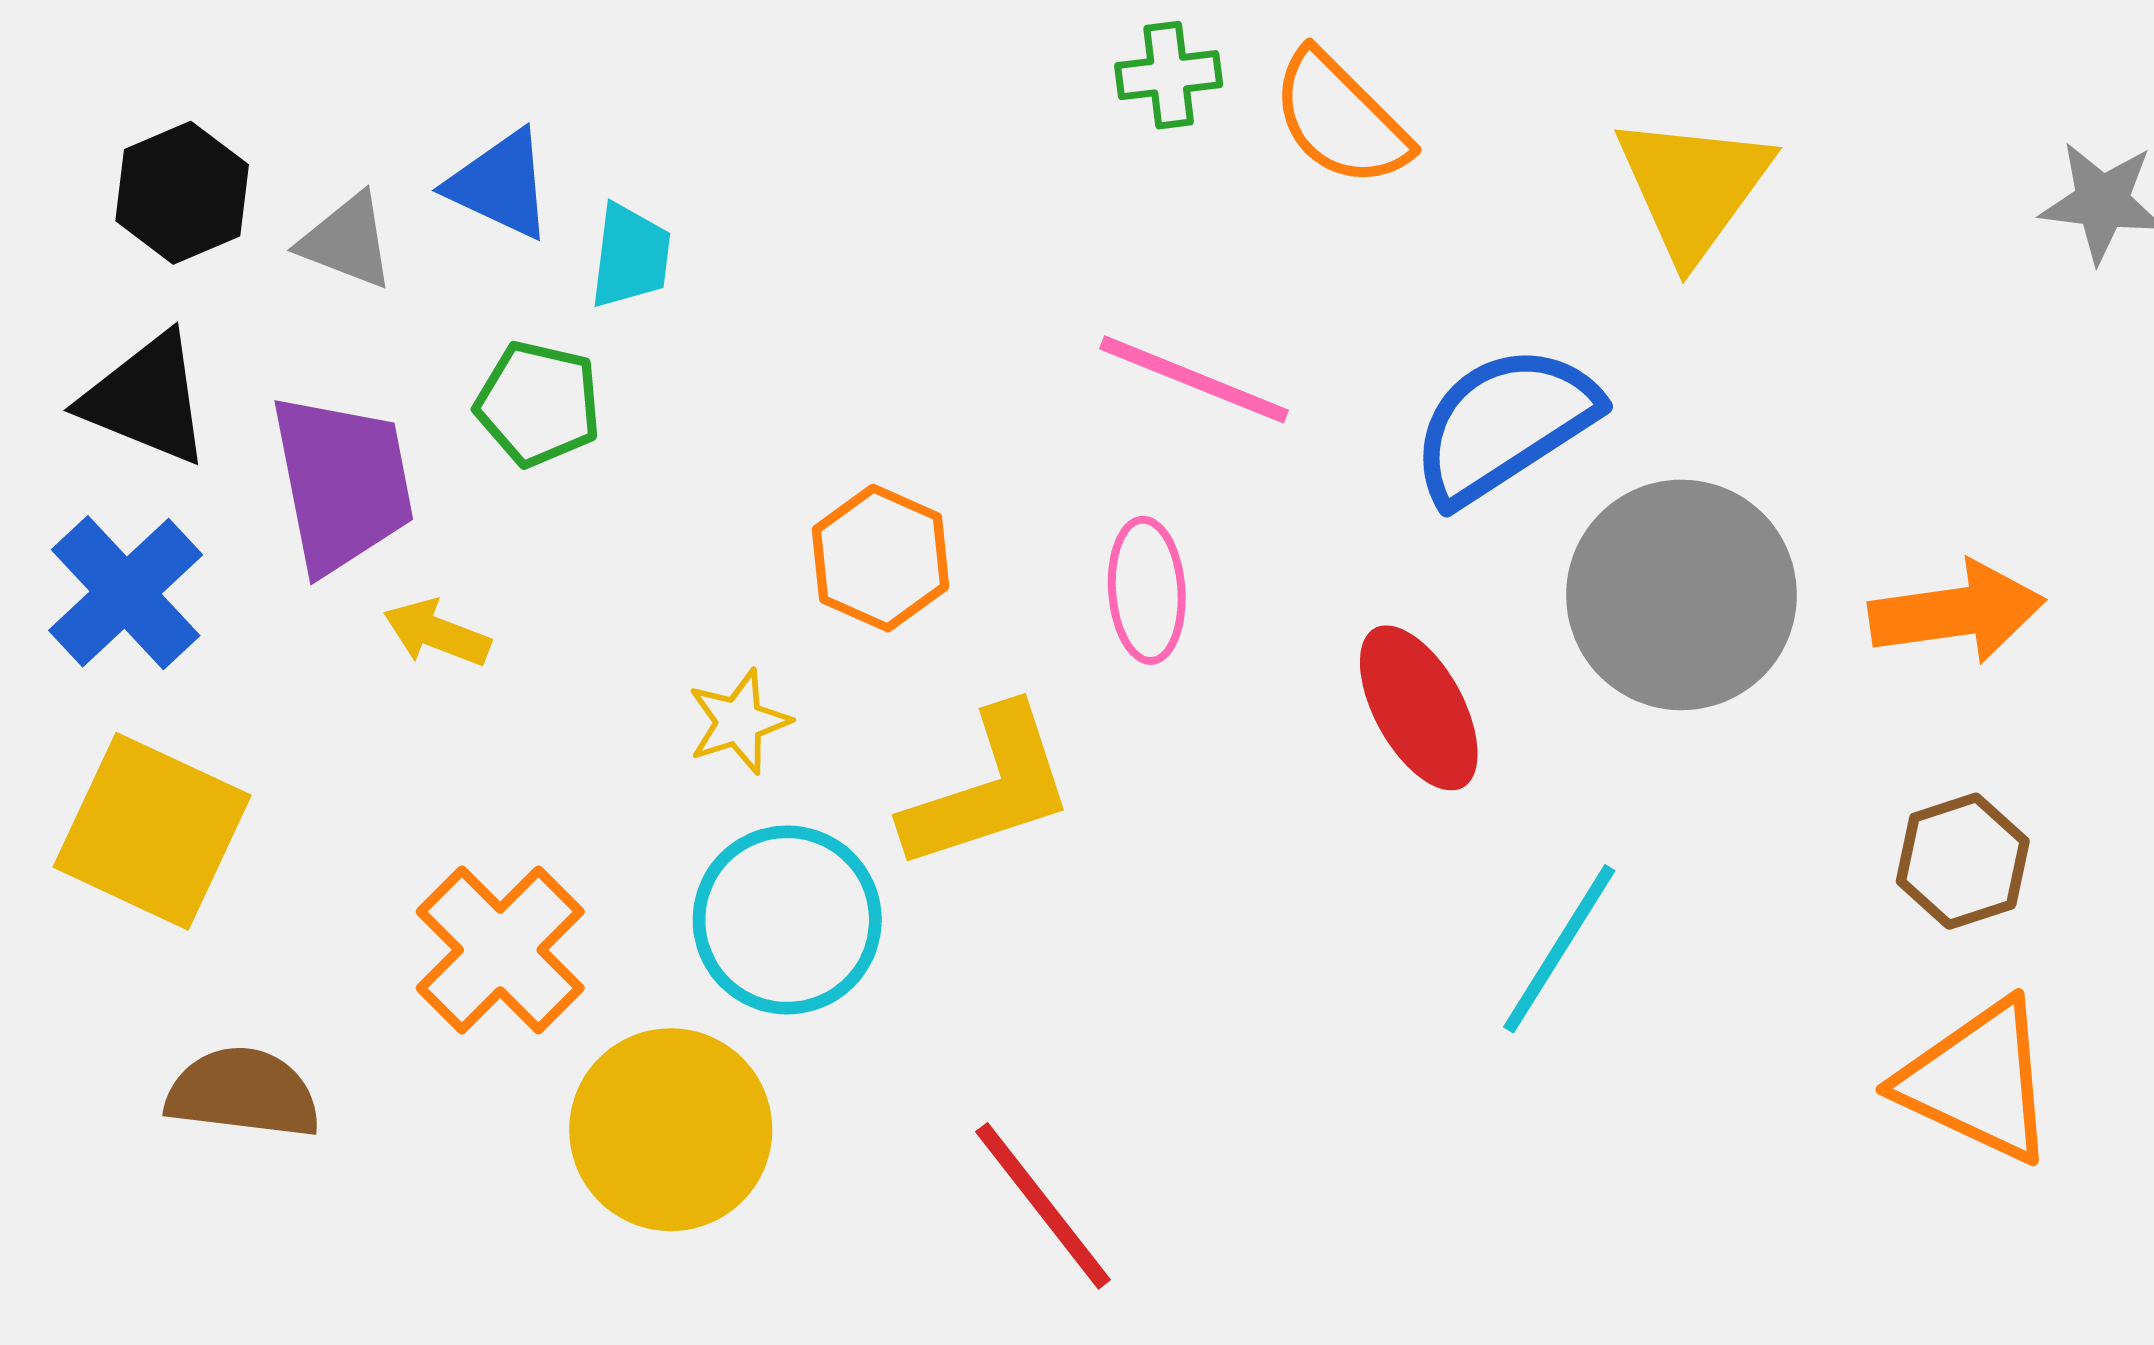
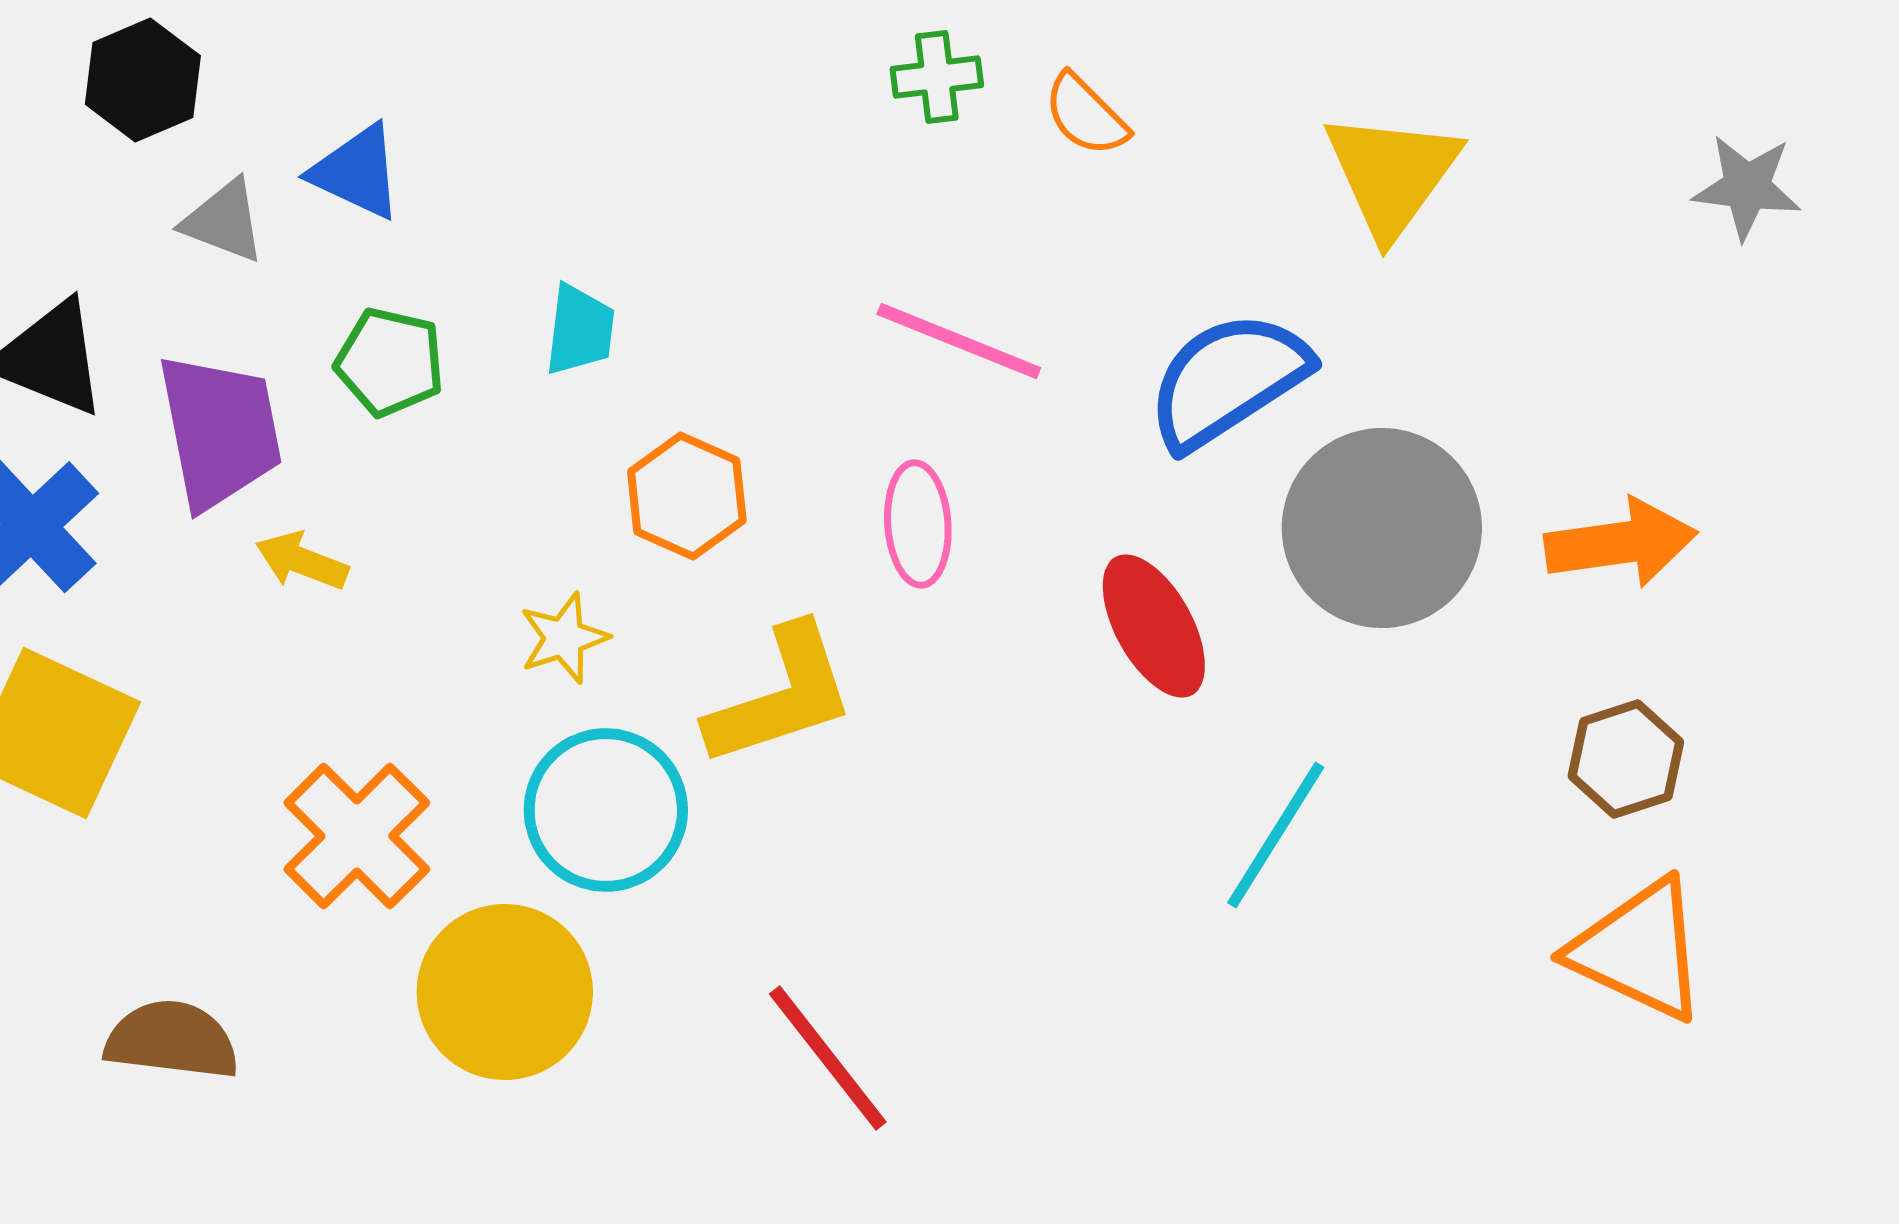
orange semicircle: (1340, 119) -> (1086, 115), size x0.7
black hexagon: (182, 193) -> (143, 80), moved
cyan trapezoid: (630, 256) -> (580, 330), moved
brown semicircle: (243, 1093) -> (172, 1040), moved

